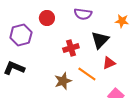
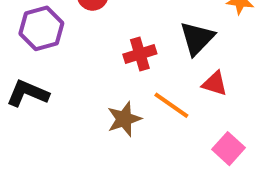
red triangle: (109, 63) -> (215, 84), turned 40

